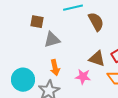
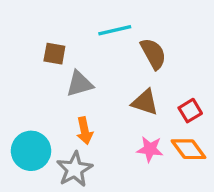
brown triangle: (97, 59) -> (145, 102), moved
pink star: (83, 77) -> (150, 149), moved

